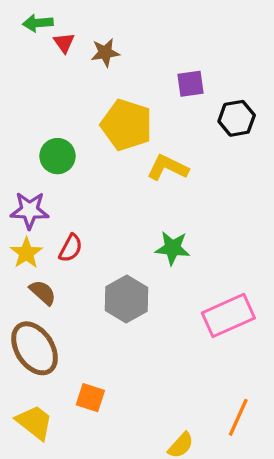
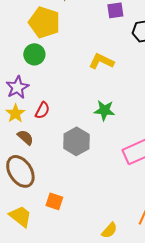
yellow pentagon: (127, 125) -> (44, 22), moved
purple star: (30, 210) -> (17, 87), turned -30

